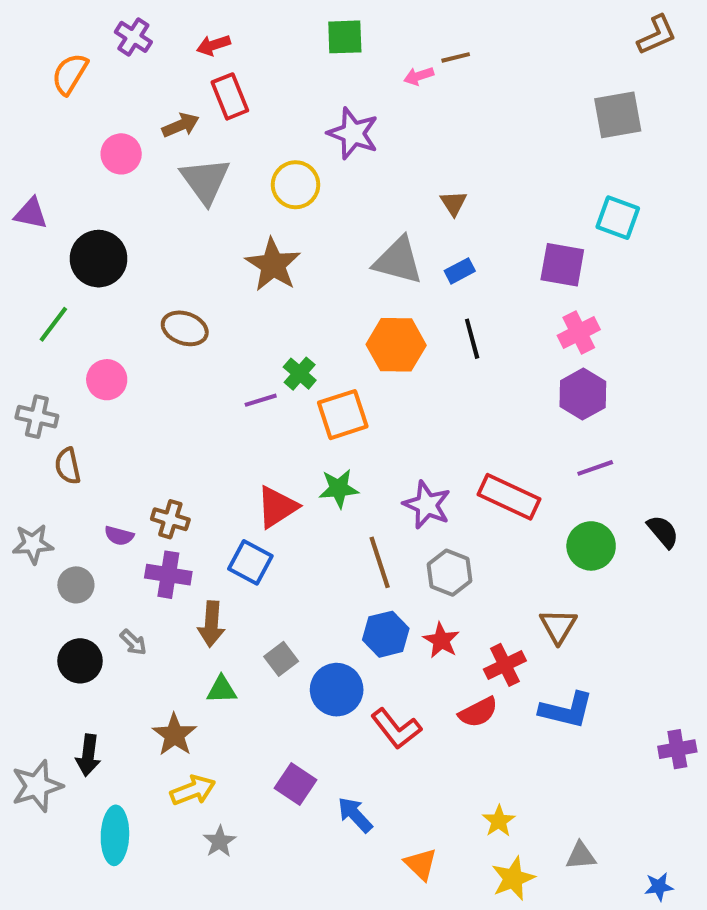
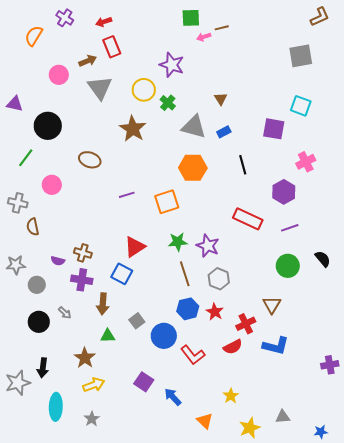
green square: (345, 37) -> (191, 18), moved
pink cross: (579, 332) -> (306, 162), moved
black line: (472, 339) -> (243, 165), moved
green cross: (300, 374) -> (168, 103), moved
green star: (339, 488) -> (178, 242), moved
red rectangle: (509, 497) -> (248, 219), moved
yellow star: (499, 821) -> (231, 396), moved
gray star: (220, 841) -> (92, 419), moved

